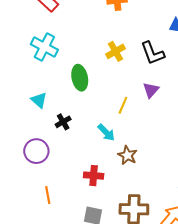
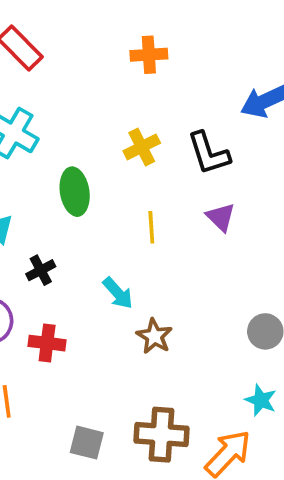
purple triangle: (151, 90) -> (221, 217), moved, turned -30
yellow line: (123, 105) -> (151, 227), moved, turned -30
red cross: (94, 176) -> (47, 343), moved

